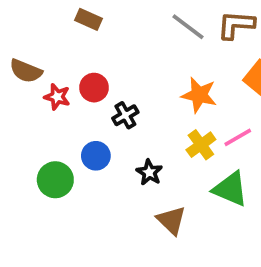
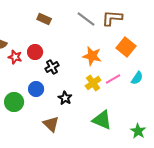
brown rectangle: (88, 19) -> (44, 19), moved
green triangle: (230, 189) -> (102, 120), moved
brown triangle: (171, 220) -> (51, 124), moved

